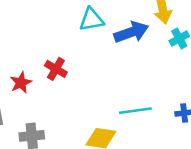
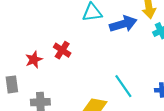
cyan line: (135, 111) -> (123, 86), turned 60

